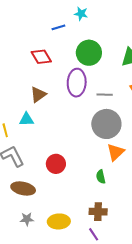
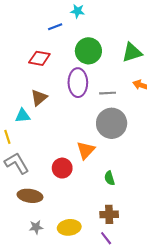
red diamond: (41, 57) -> (39, 58), turned -45
cyan triangle: (26, 119) -> (23, 116), moved
orange triangle: (115, 152) -> (86, 150), moved

